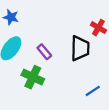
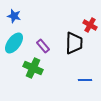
blue line: (93, 91) -> (85, 80), turned 32

